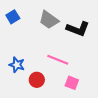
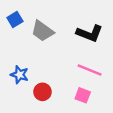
gray trapezoid: (49, 20) -> (42, 31), moved
pink line: (58, 60) -> (90, 70), moved

